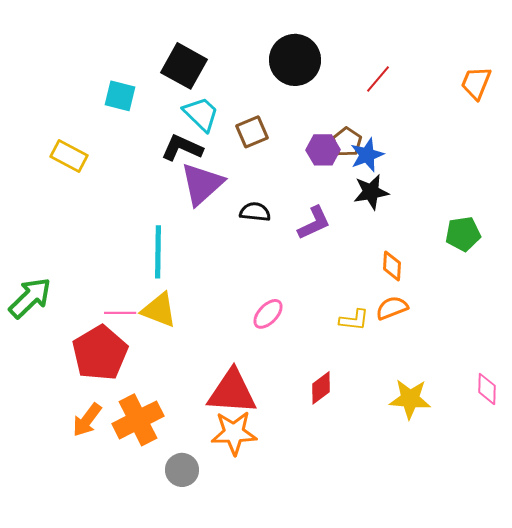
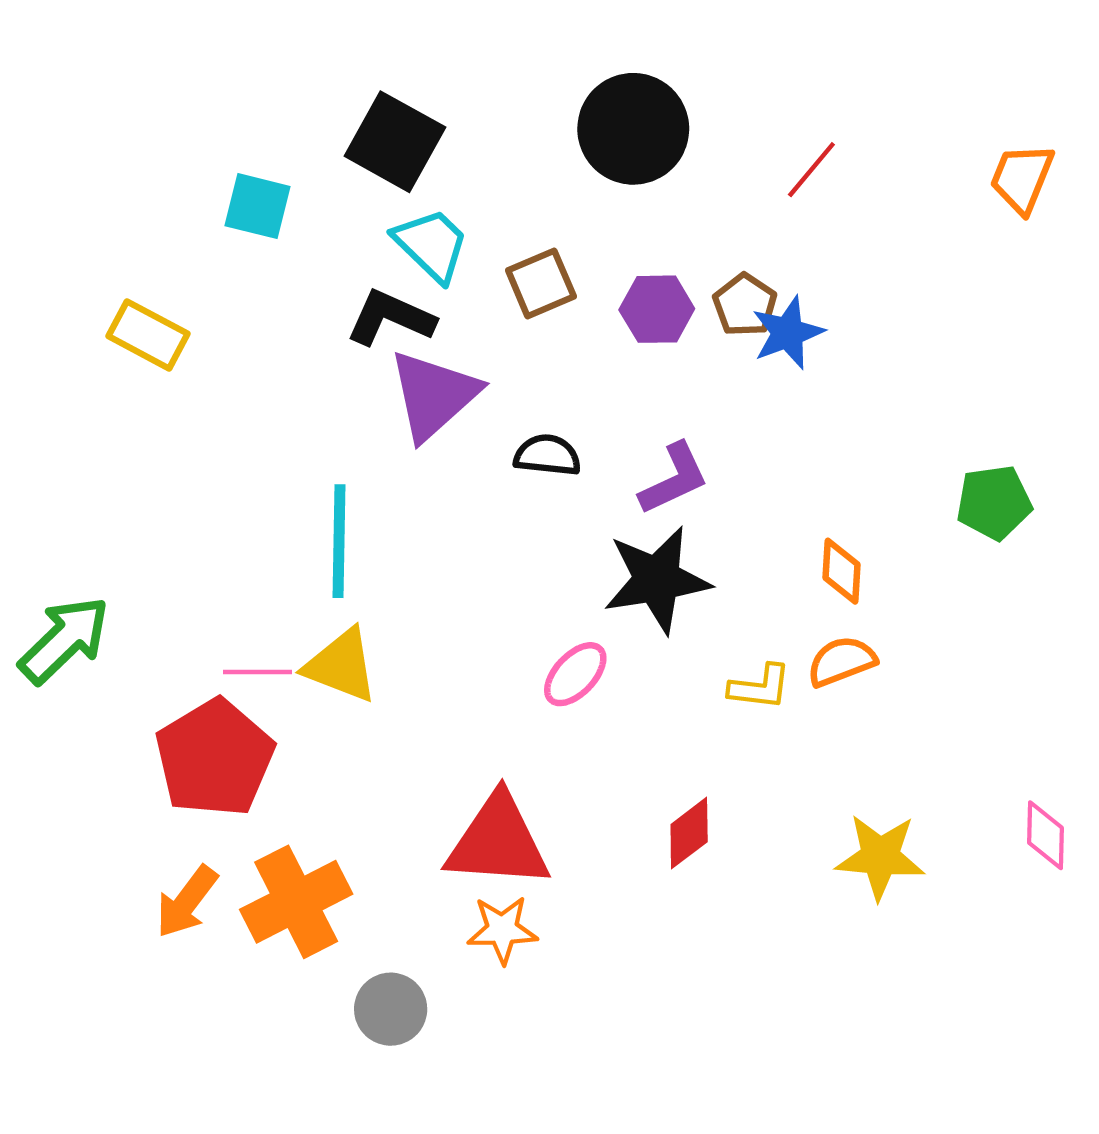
purple hexagon: (323, 150) -> (657, 309), moved
black star: (371, 192) -> (657, 580), moved, size x1.4
orange star: (234, 433) -> (502, 930), size x0.7

